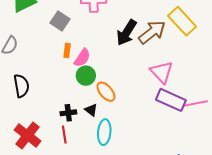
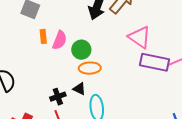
green circle: (86, 76) -> (81, 50), moved
orange ellipse: (106, 92) -> (90, 68), turned -40

